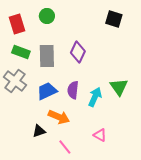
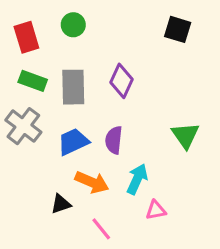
cyan arrow: (95, 97) -> (137, 179), moved
pink triangle: (100, 135) -> (156, 210), turned -40

